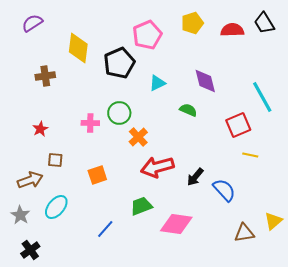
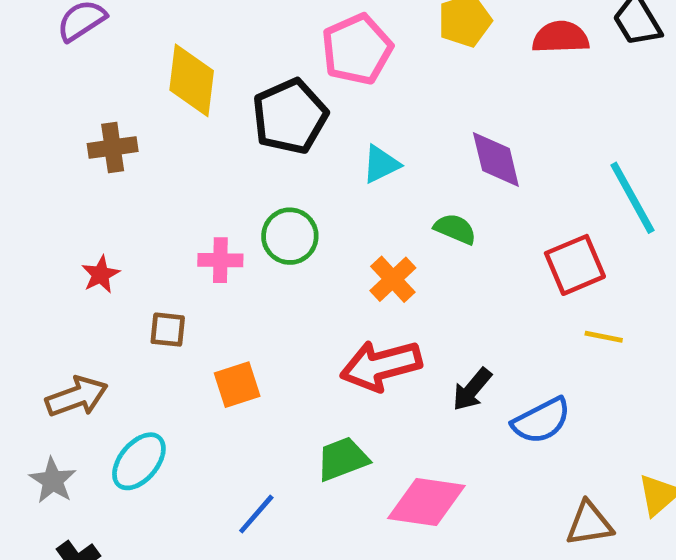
orange cross: (138, 137) -> (393, 279), moved
brown square: (55, 160) -> (168, 330), moved
blue semicircle: (224, 190) -> (541, 421), turned 105

